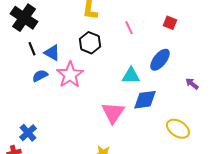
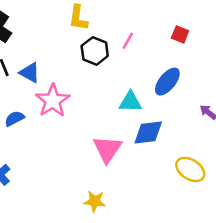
pink line: (129, 28) -> (128, 41), turned 56
black hexagon: (90, 43) -> (95, 51), moved
blue semicircle: (40, 76) -> (14, 118), moved

